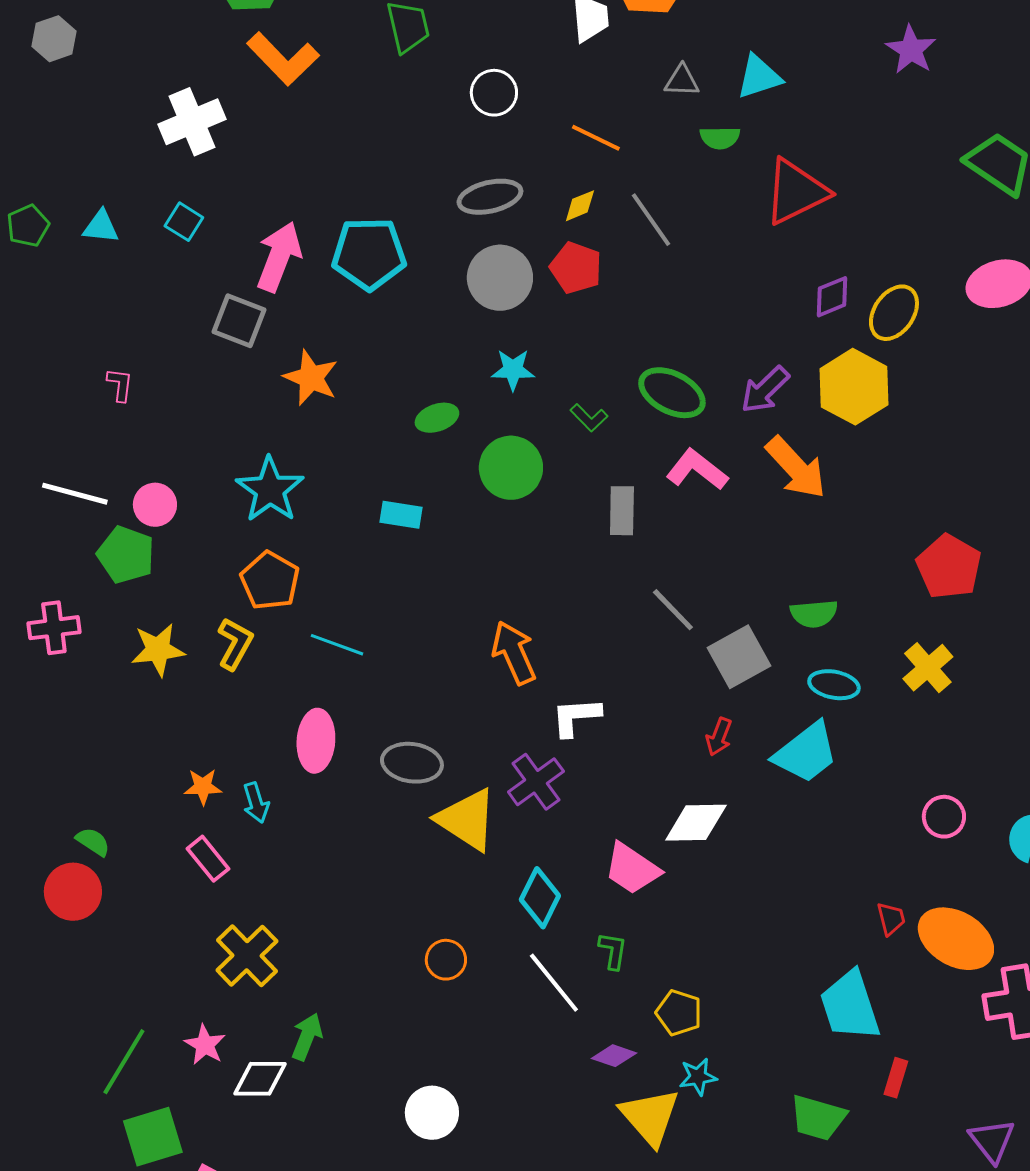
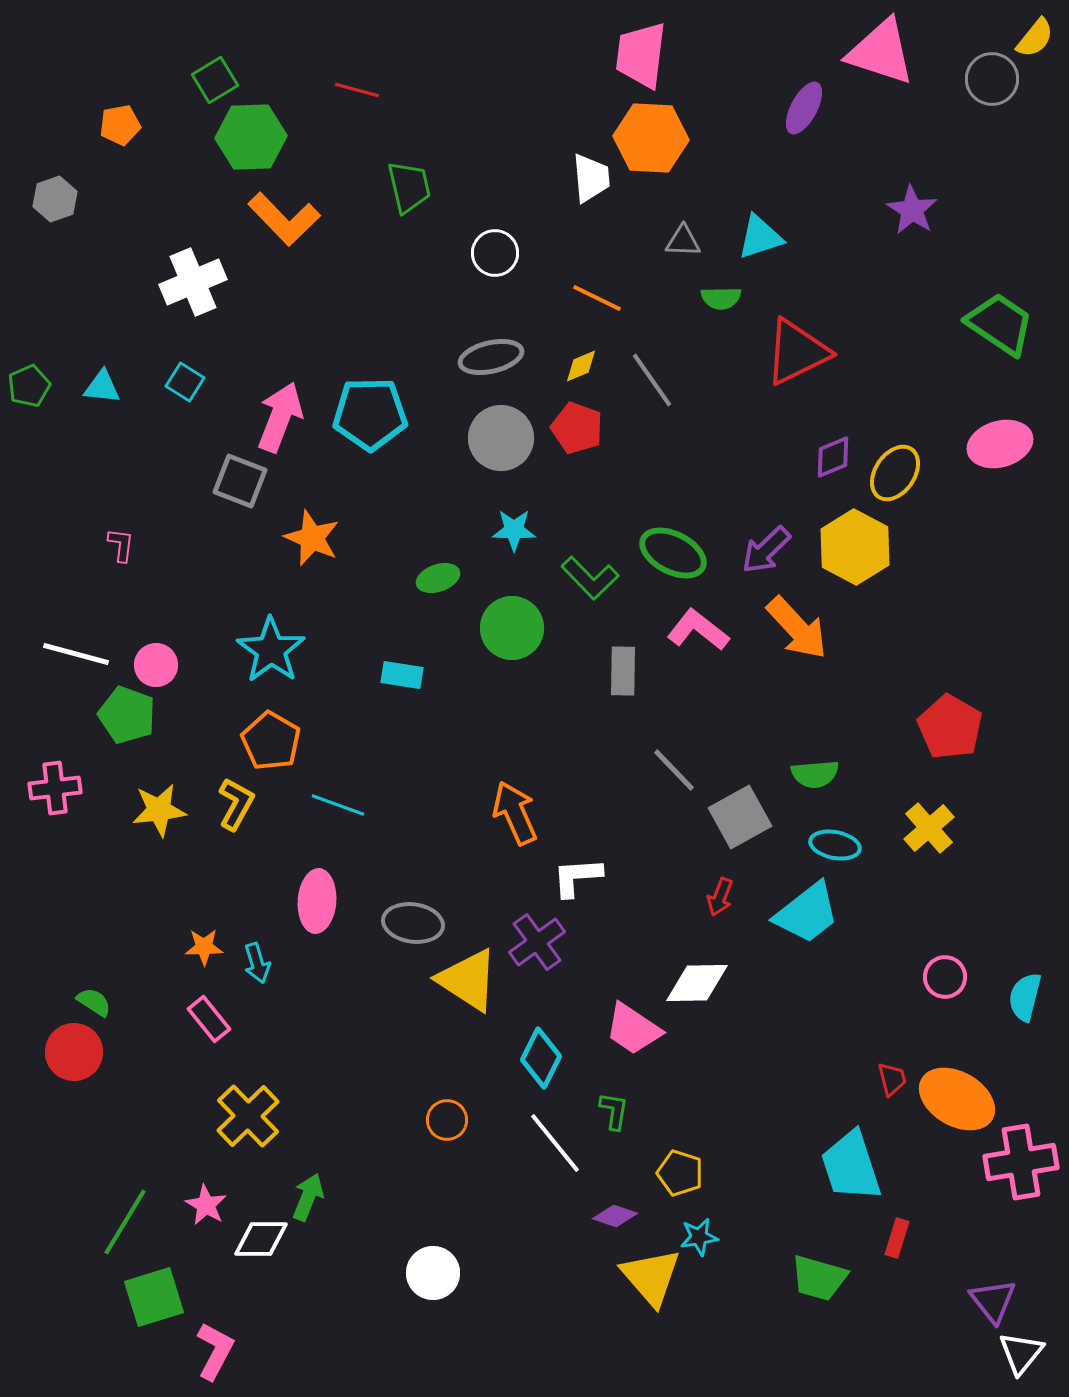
green L-shape: (589, 418) -> (590, 578), size x1.5

